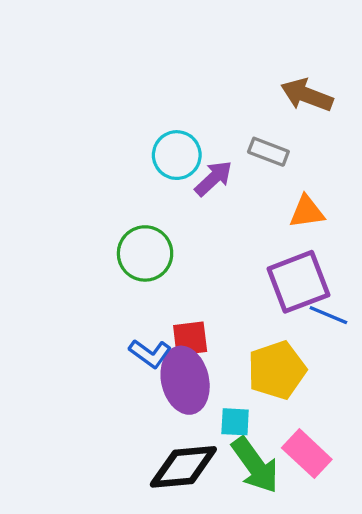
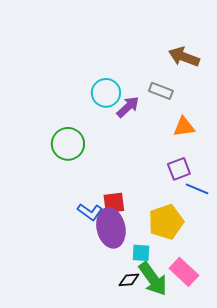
green circle: (145, 253) -> (68, 144), moved
purple square: (298, 282) -> (179, 169), size x0.6
black diamond: (183, 467) -> (129, 280), moved, size x0.5

